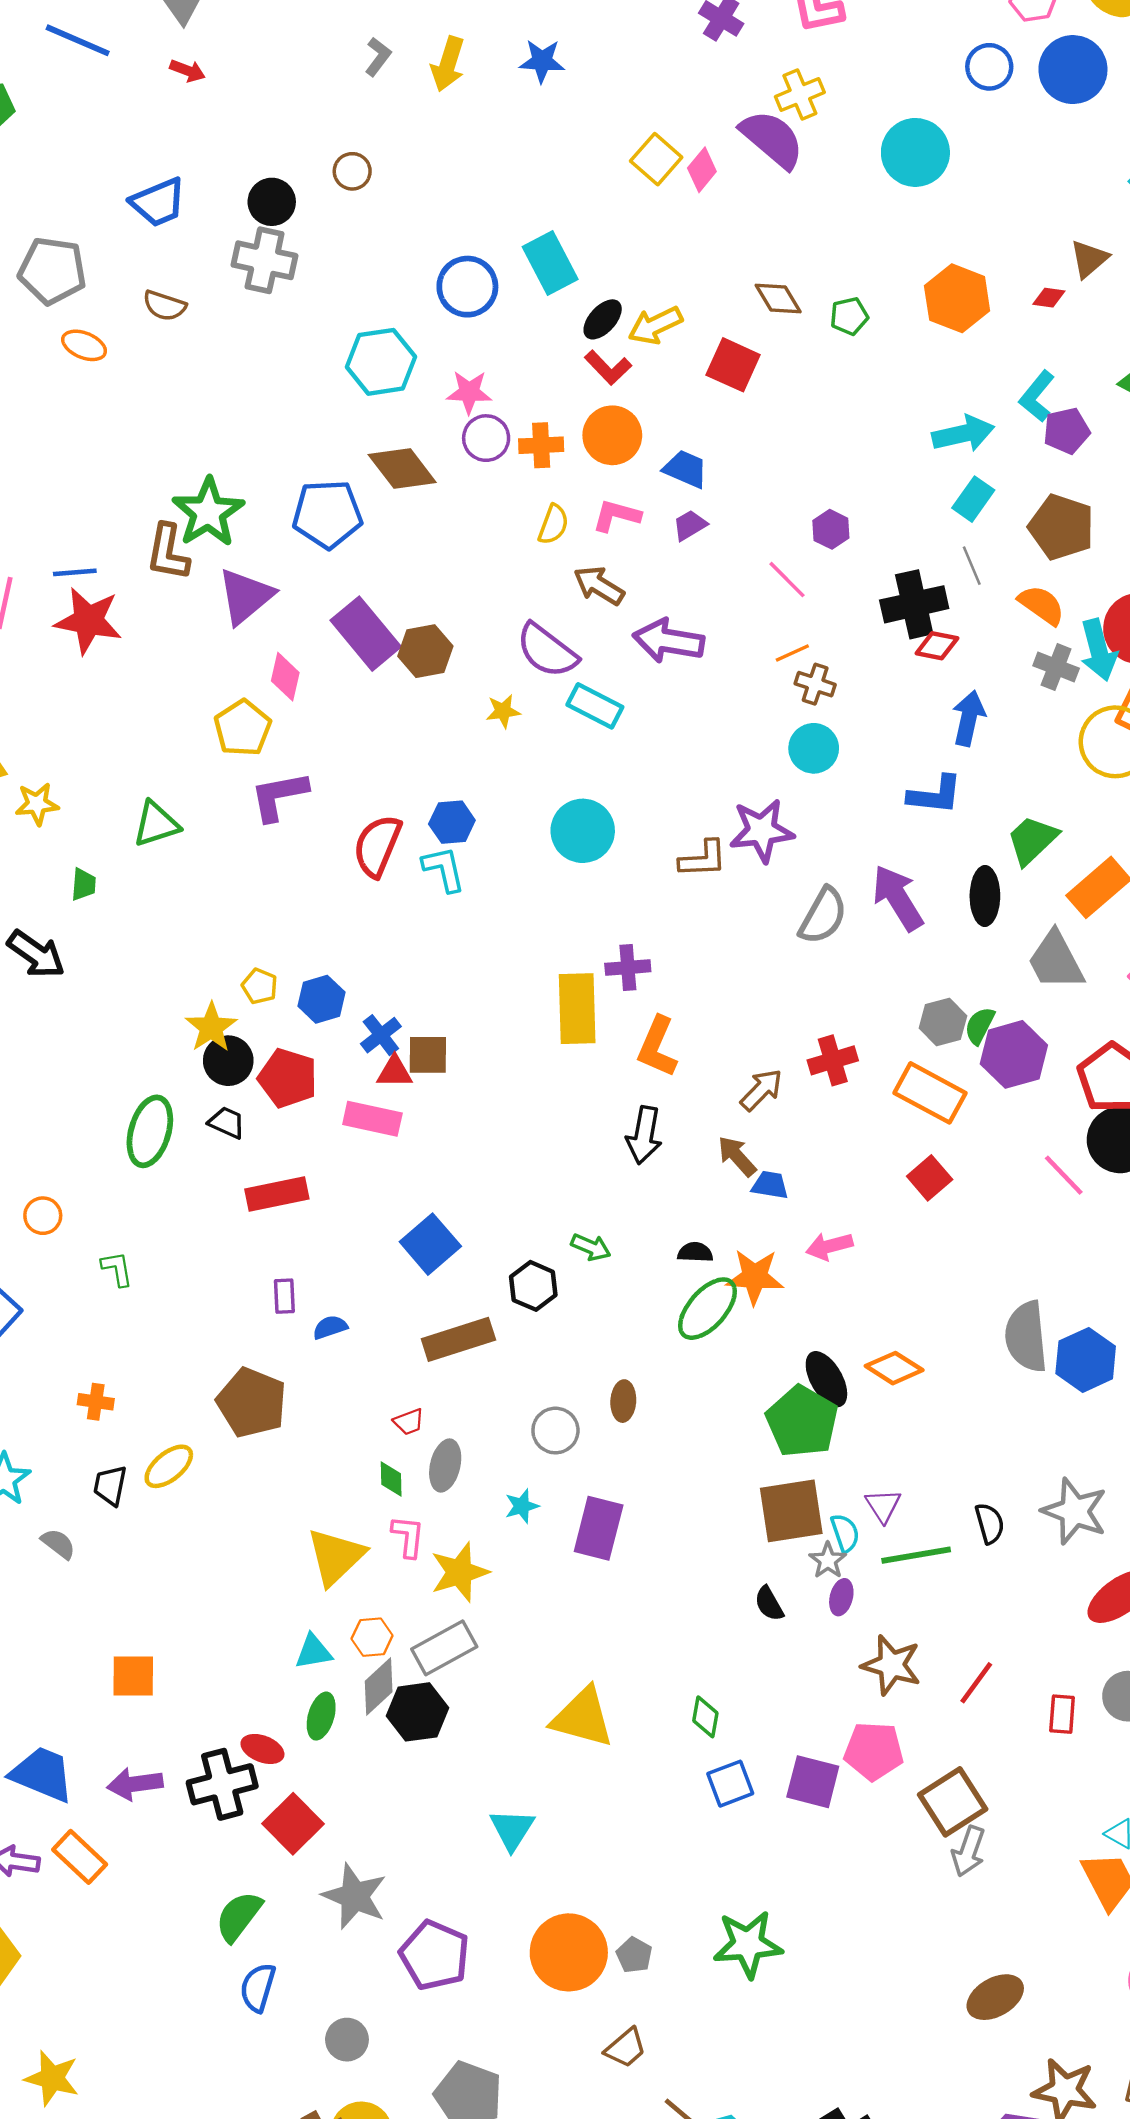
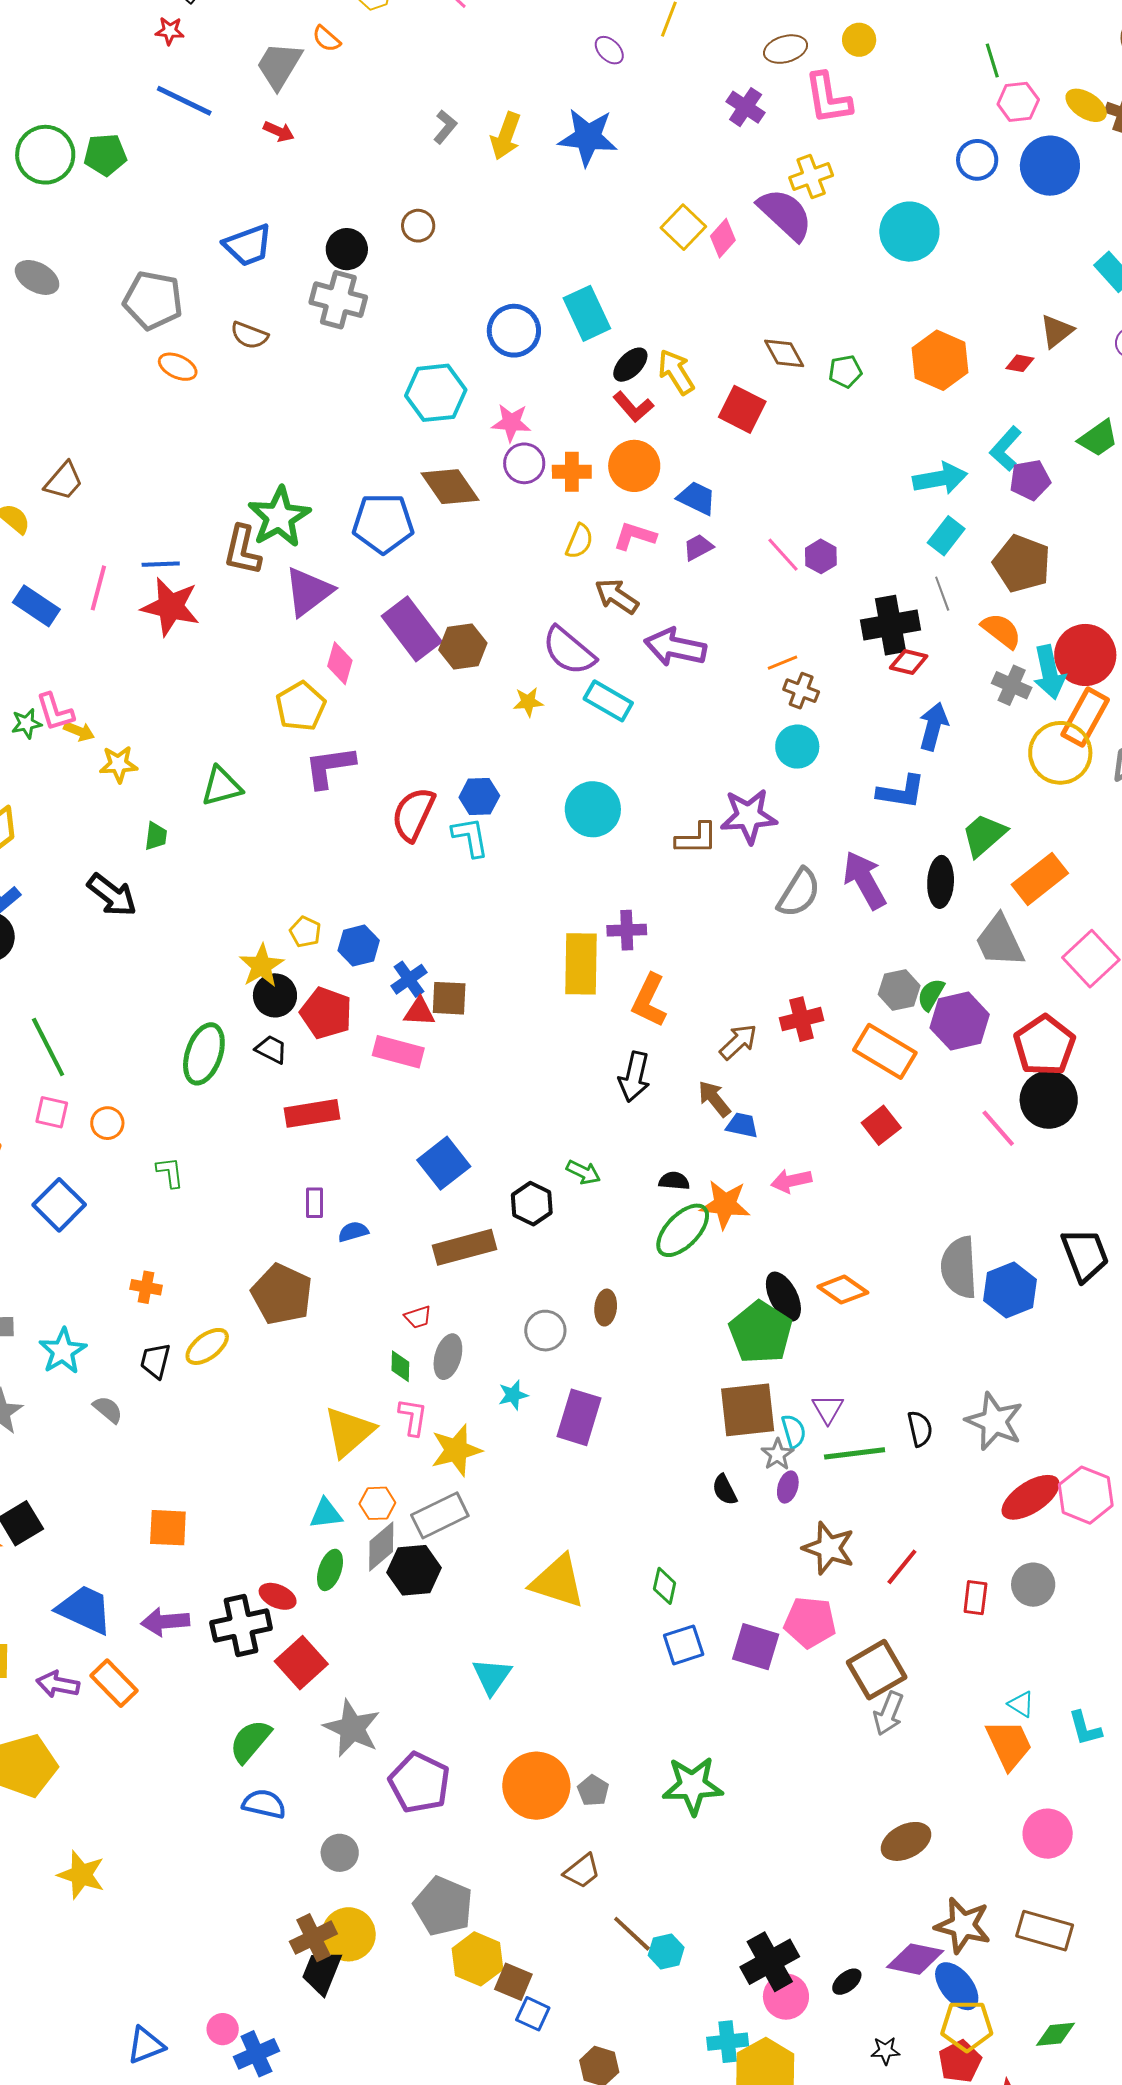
blue star: (542, 61) -> (588, 137), size x1.5
yellow arrow: (655, 325) -> (676, 372), turned 81
pink line: (787, 580) -> (783, 555), moved
blue semicircle: (258, 1988) -> (264, 1804), turned 84

